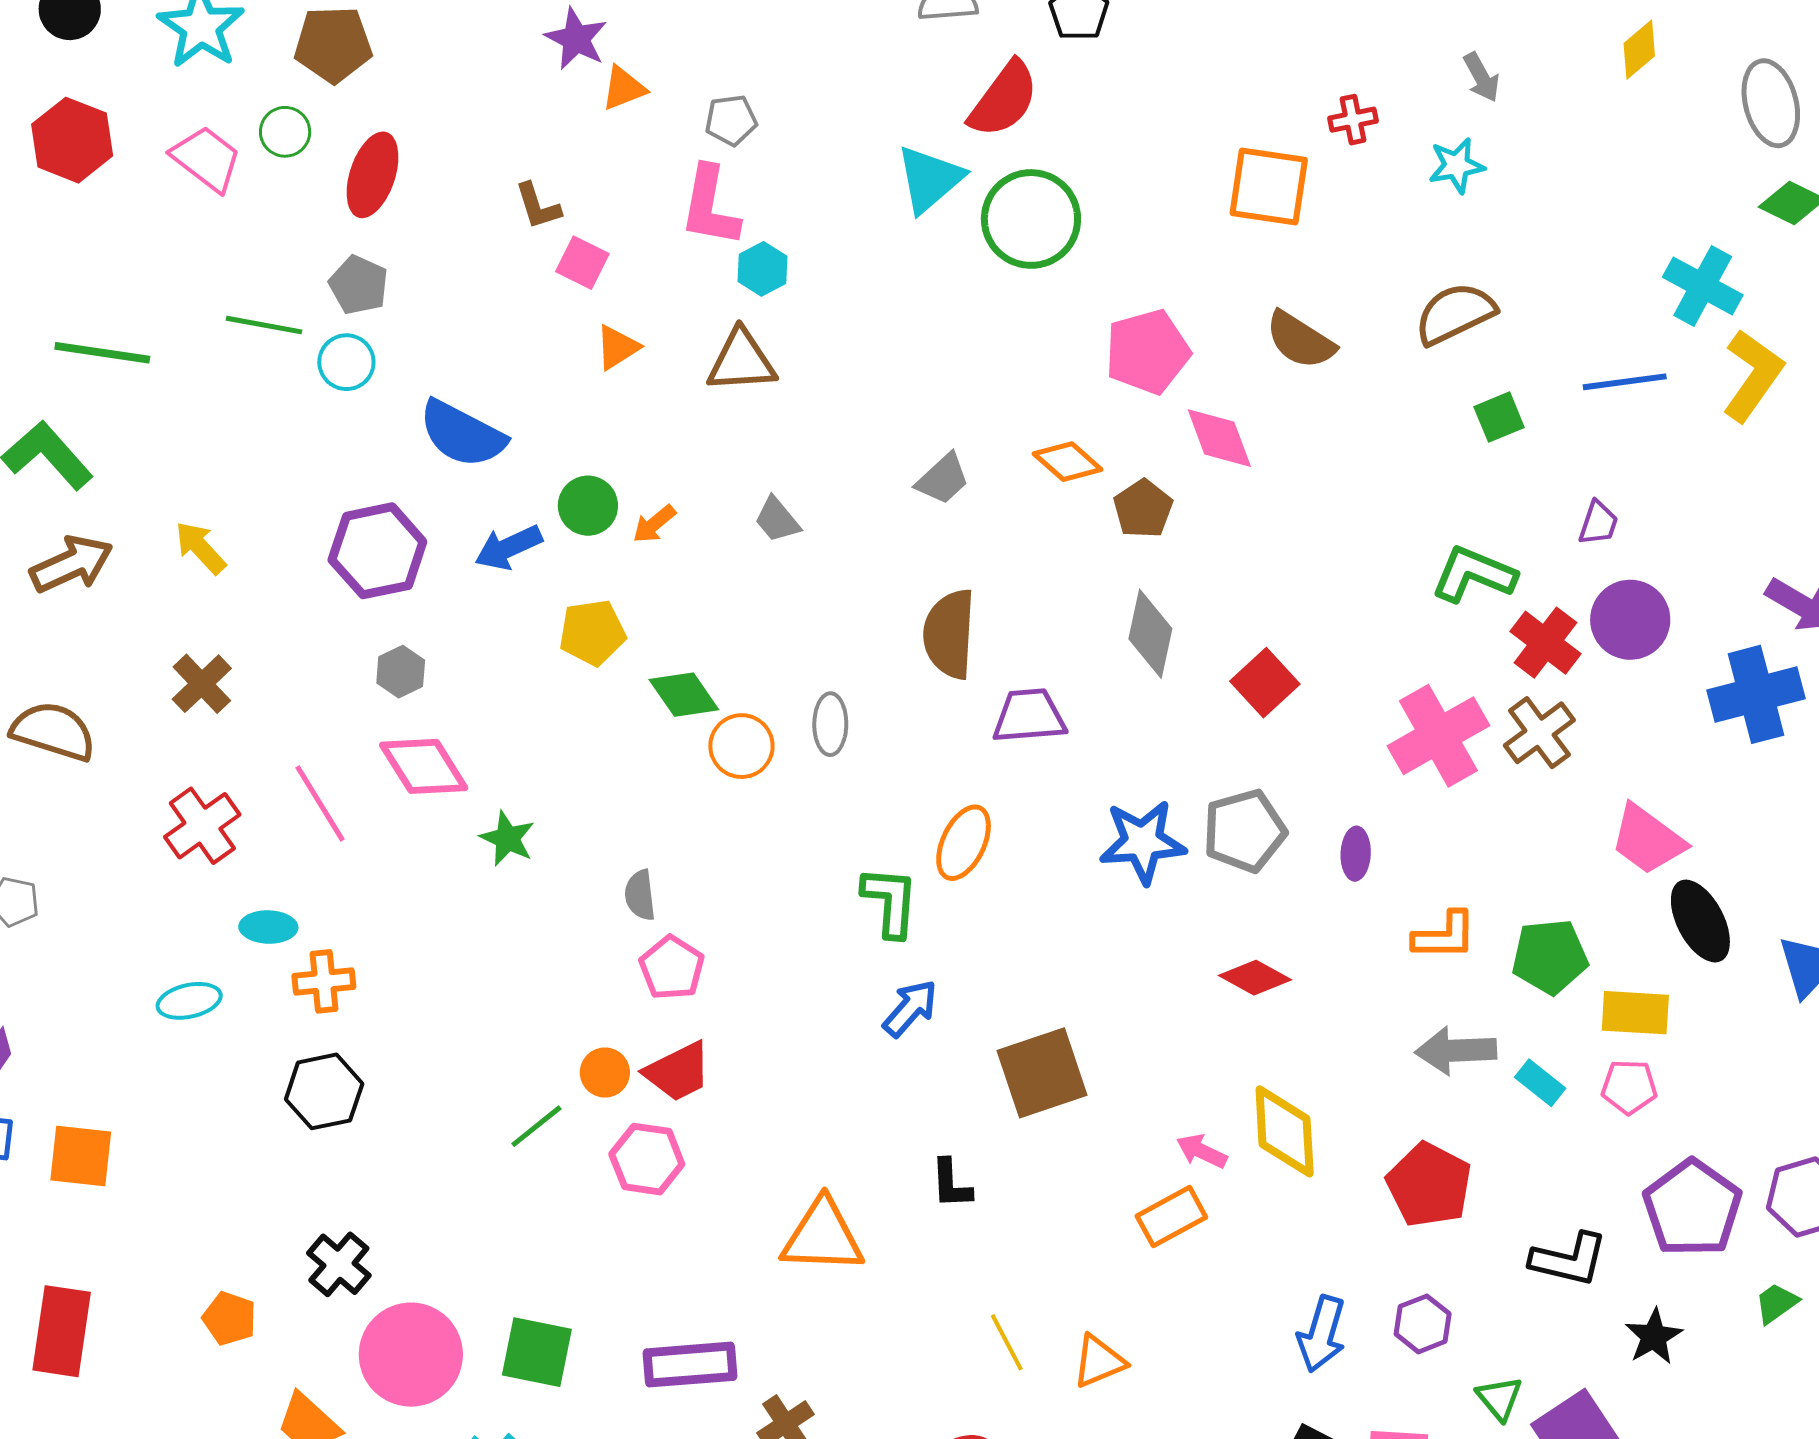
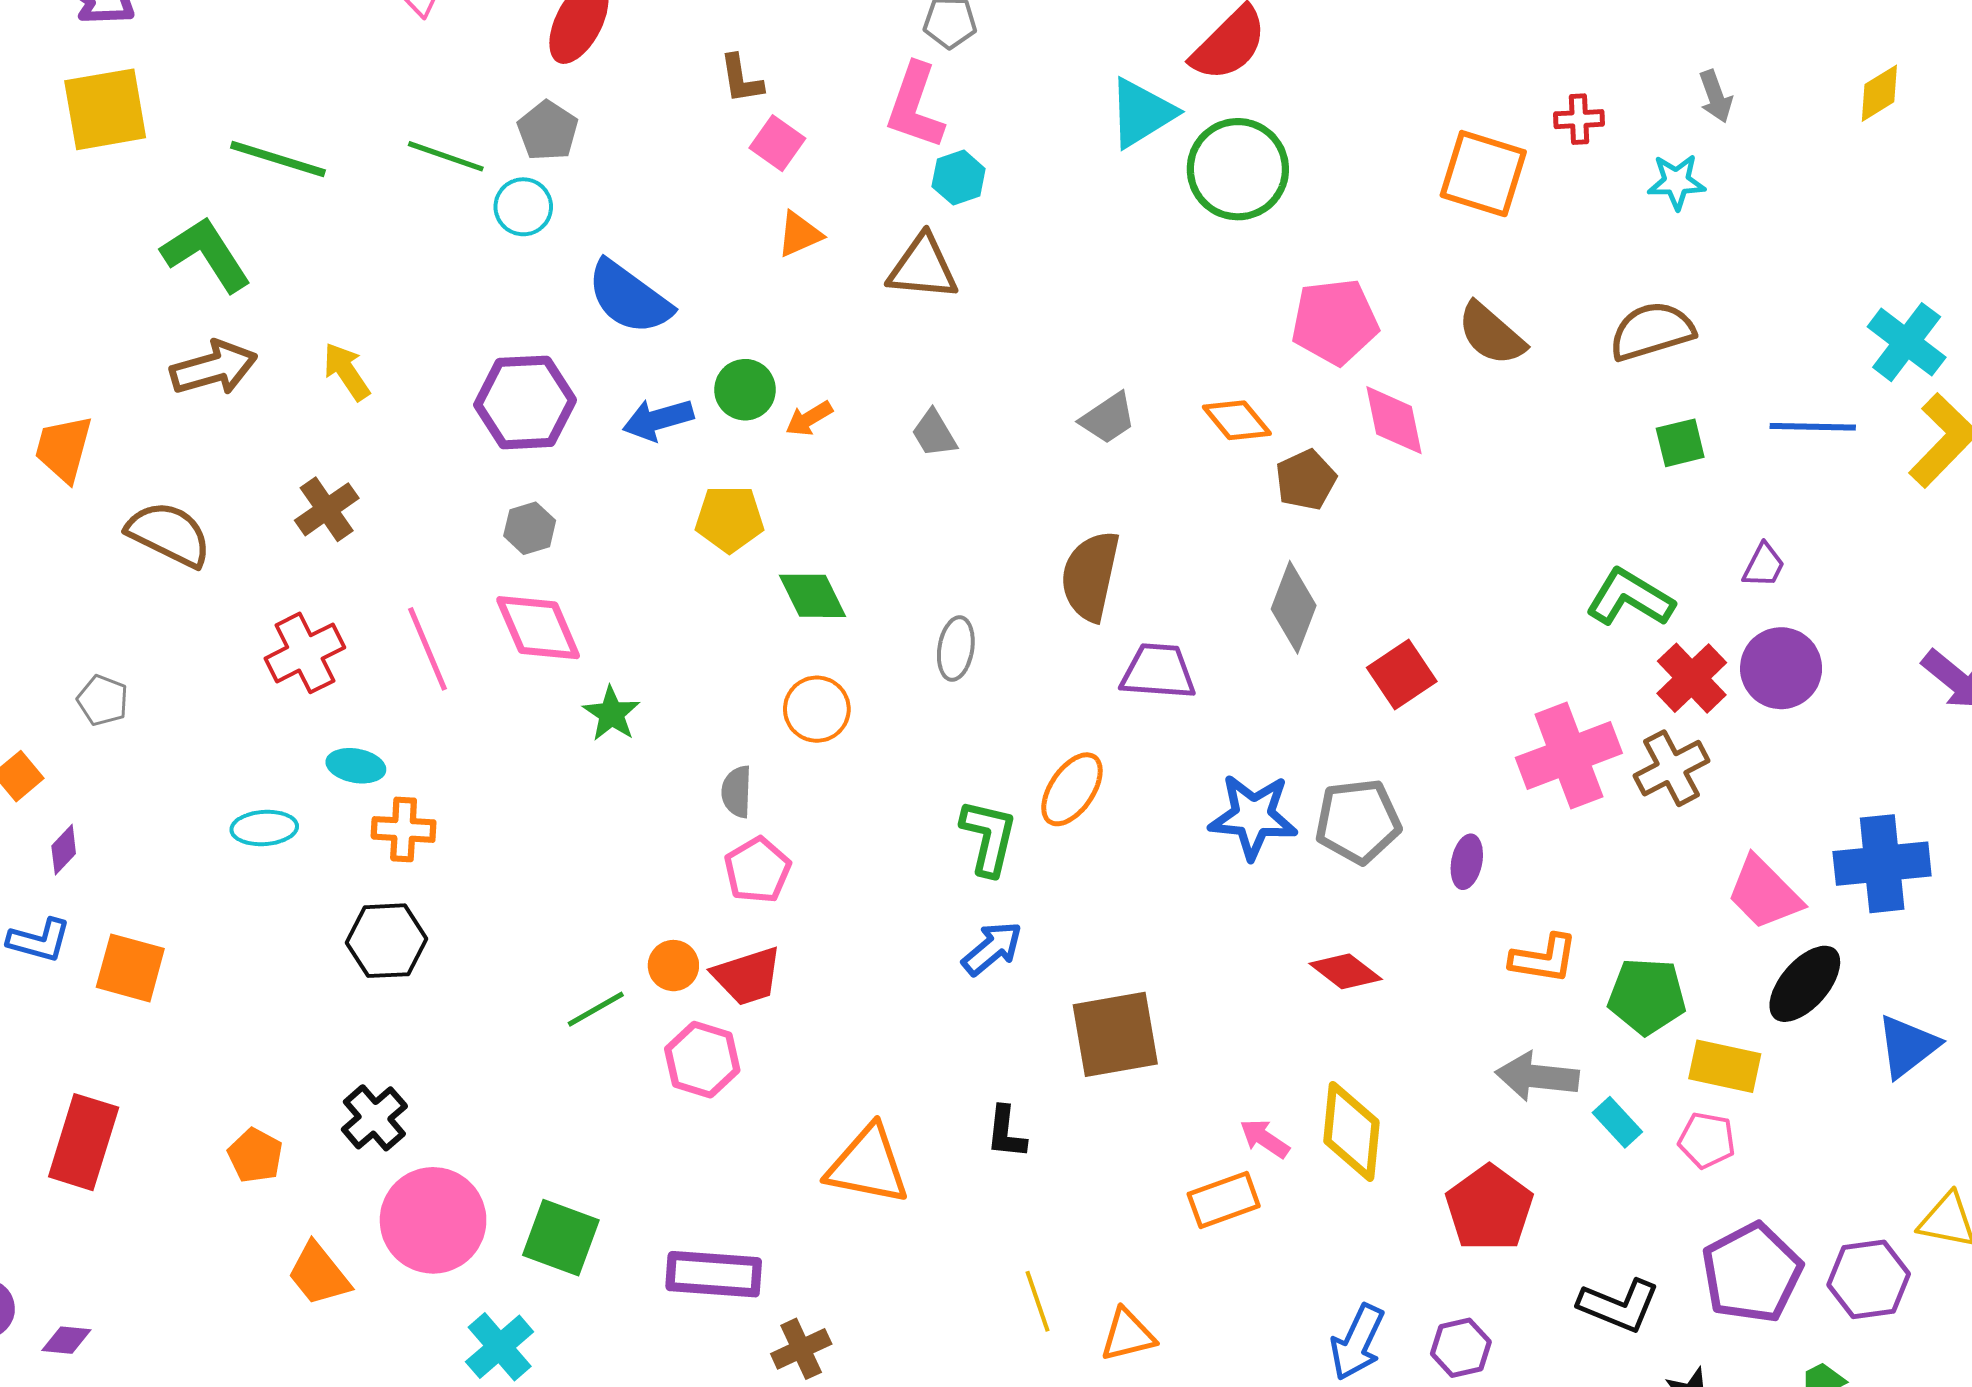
blue cross: (1756, 694) -> (1882, 864), moved
orange circle: (741, 746) -> (817, 709), moved
black ellipse: (1700, 921) -> (1805, 984), turned 60

